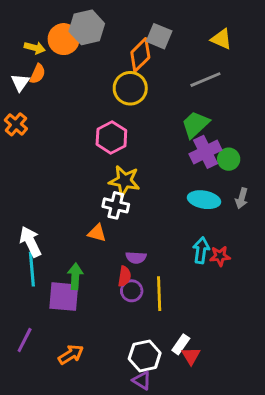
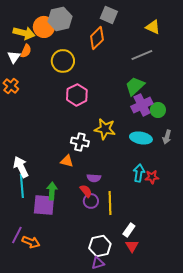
gray square: (159, 36) -> (109, 15), moved
yellow arrow: (35, 48) -> (24, 33), size x1.5
yellow circle: (130, 88) -> (63, 61), moved
yellow star: (124, 181) -> (105, 129), moved
red semicircle: (124, 276) -> (86, 191), turned -48
white rectangle: (181, 344) -> (129, 230), moved
orange arrow: (71, 354) -> (31, 242), moved, turned 54
purple triangle: (142, 381) -> (98, 263), turned -48

